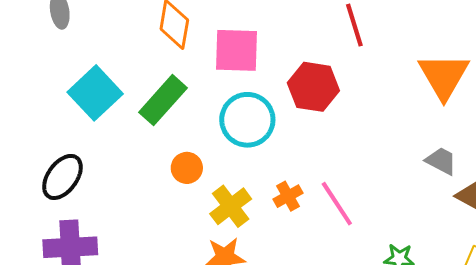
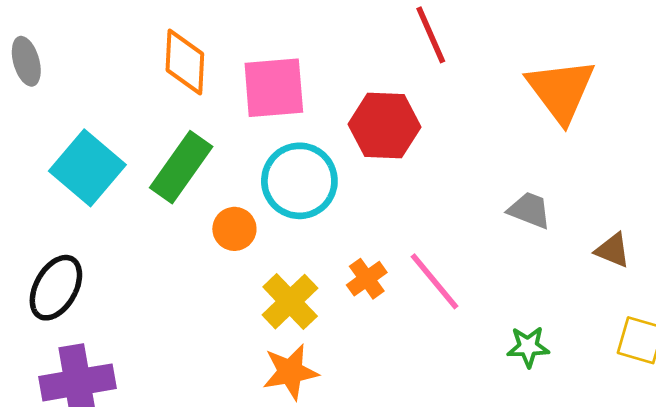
gray trapezoid: (441, 161) -> (529, 210), moved
orange circle: (187, 168) -> (234, 229), moved

